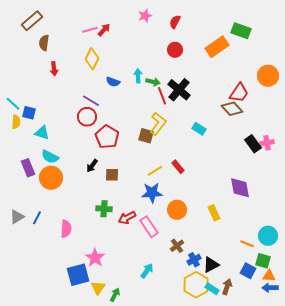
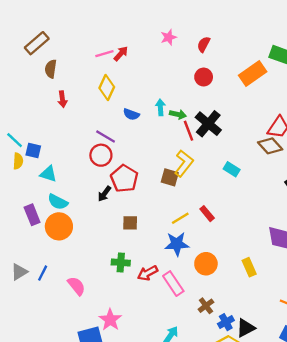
black arrow: (92, 166) -> (104, 194), moved
pink semicircle: (66, 229) -> (76, 286), turned -42

